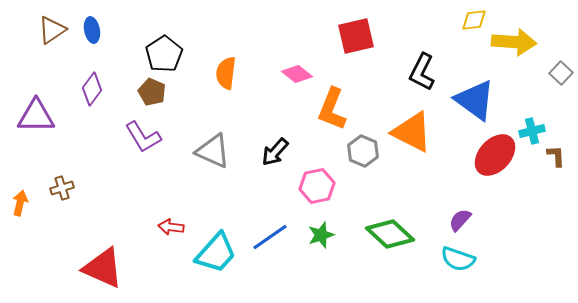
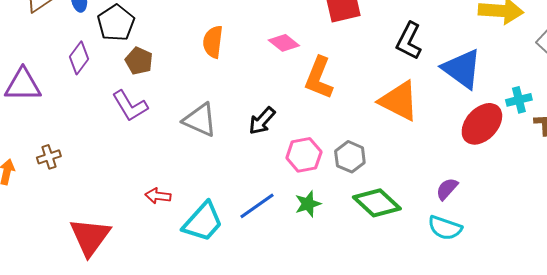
black pentagon: (164, 54) -> (116, 23), moved
gray hexagon: (363, 151) -> (350, 157), moved
red triangle: (103, 268) -> (90, 237), turned 42

